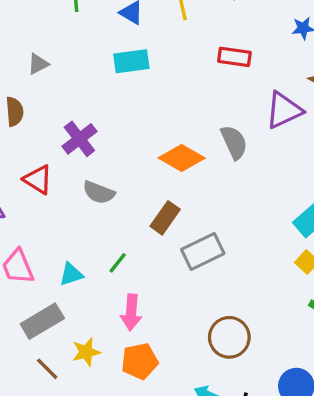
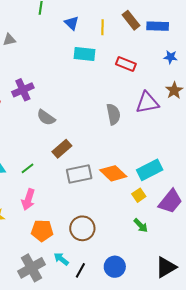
cyan rectangle: (131, 61) -> (85, 54), moved
orange diamond: (182, 158) -> (113, 173), moved
gray semicircle: (99, 192) -> (46, 118), moved
orange pentagon: (140, 361) -> (42, 231), moved

